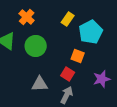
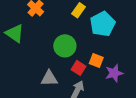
green circle: (36, 46) -> (65, 46), moved
orange square: (78, 56) -> (96, 61), moved

